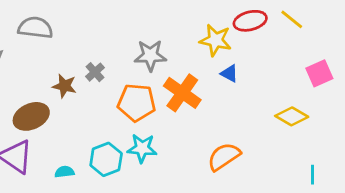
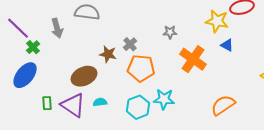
gray star: (150, 55) -> (170, 32), size x0.6
orange pentagon: (137, 103) -> (141, 68), moved
cyan semicircle: (64, 172) -> (100, 102), moved

